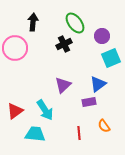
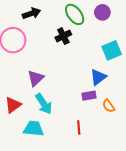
black arrow: (33, 22) -> (31, 13), turned 66
purple circle: (102, 36) -> (102, 12), moved
purple triangle: (63, 85) -> (36, 78), moved
orange semicircle: (104, 126) -> (109, 106), moved

